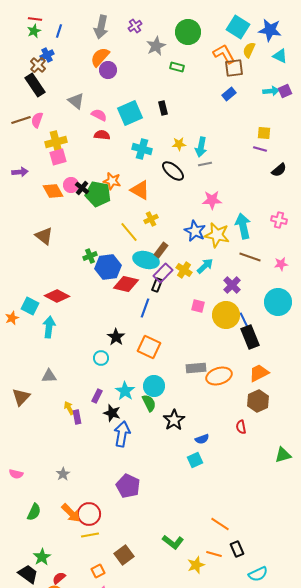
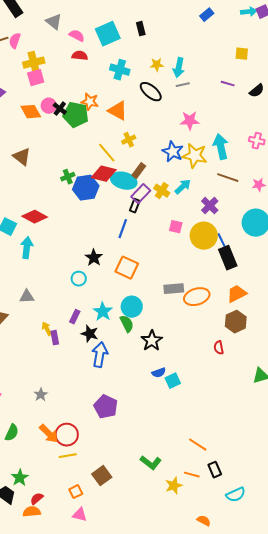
purple line: (260, 149) -> (228, 84), moved
red diamond: (126, 284) -> (104, 174), moved
blue semicircle: (202, 439) -> (159, 373), moved

